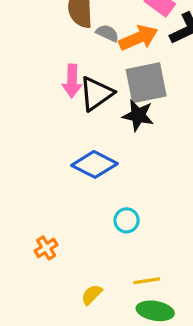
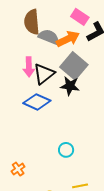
gray semicircle: (107, 33) -> (49, 37), size x1.5
gray square: (146, 83) -> (74, 66), turned -36
blue diamond: (95, 164) -> (37, 102), moved

